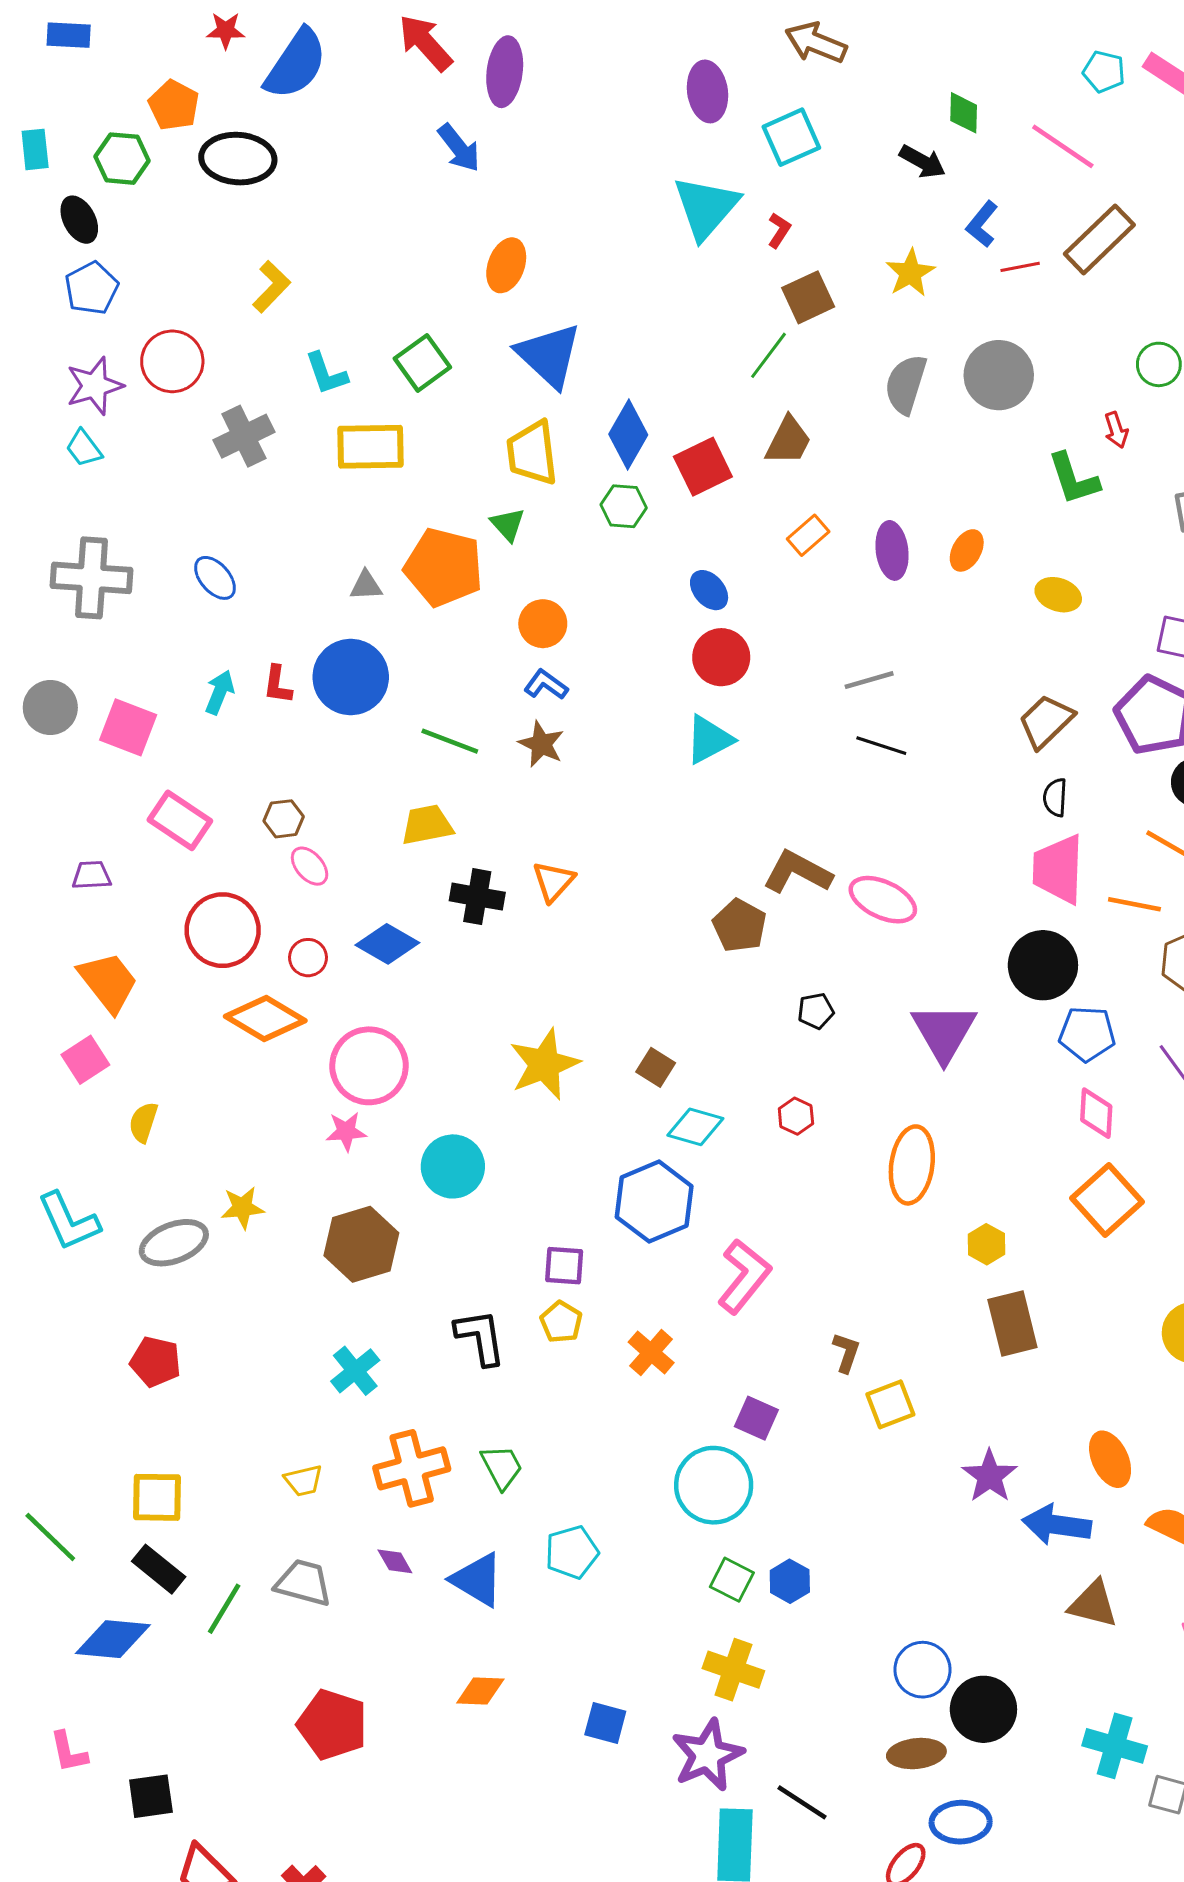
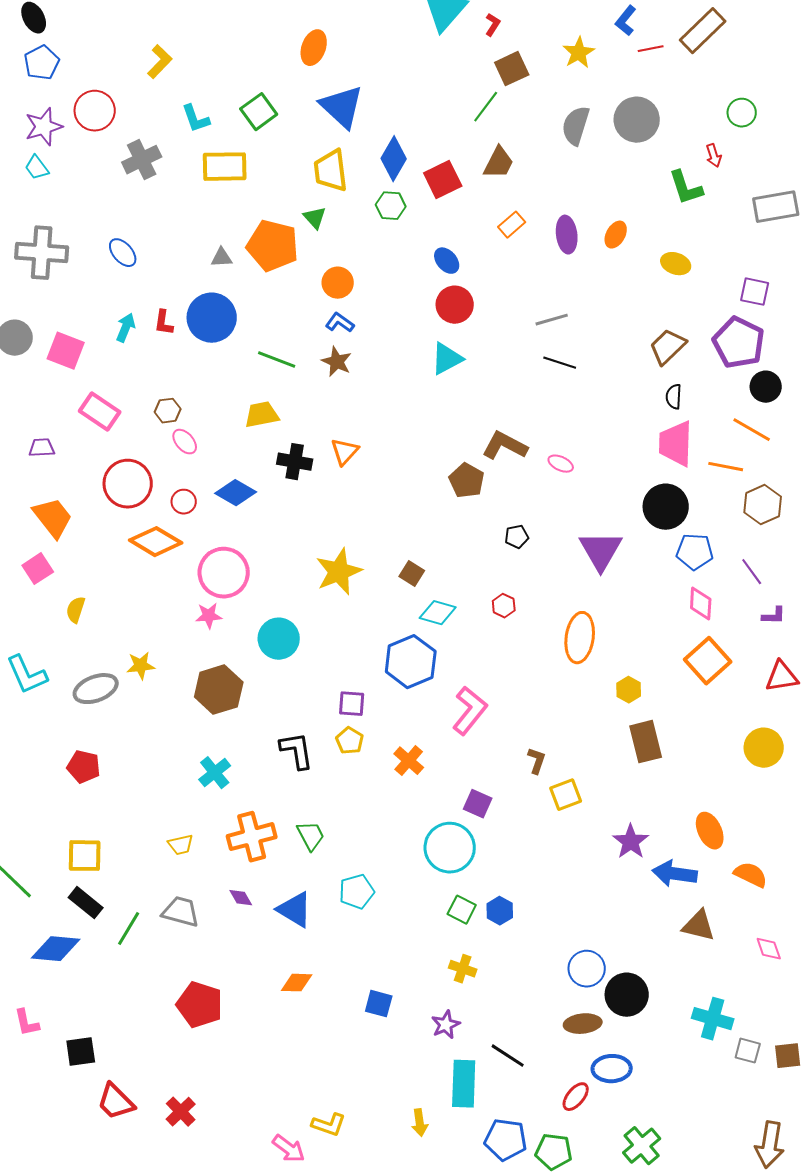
pink ellipse: (883, 900) -> (561, 464), size x0.6
yellow cross: (733, 1670) -> (463, 969), size x0.7
purple star: (708, 1755) -> (446, 1025), size x0.6

